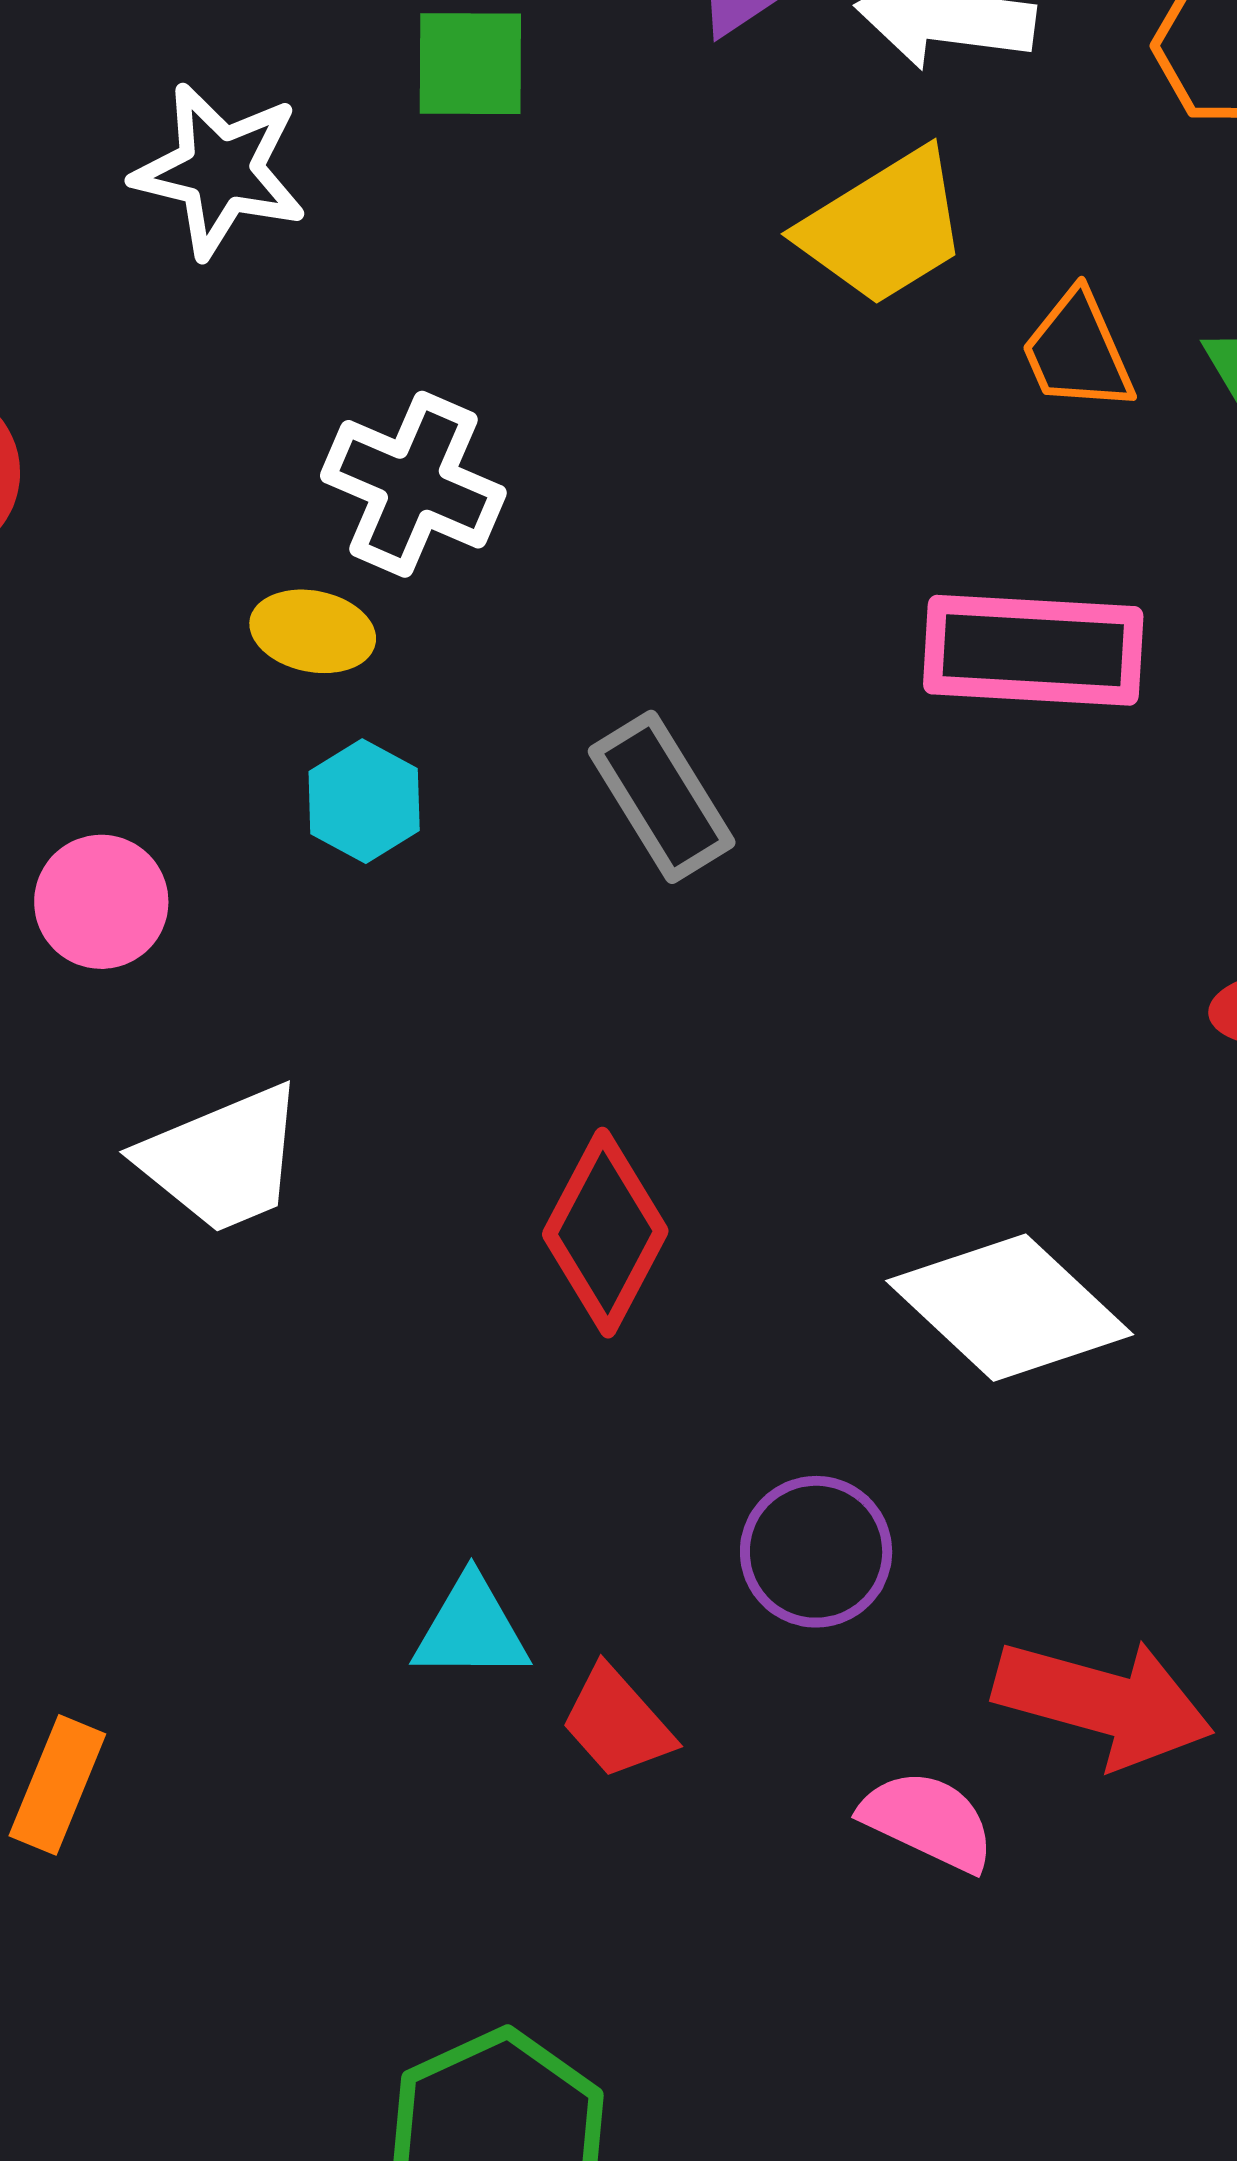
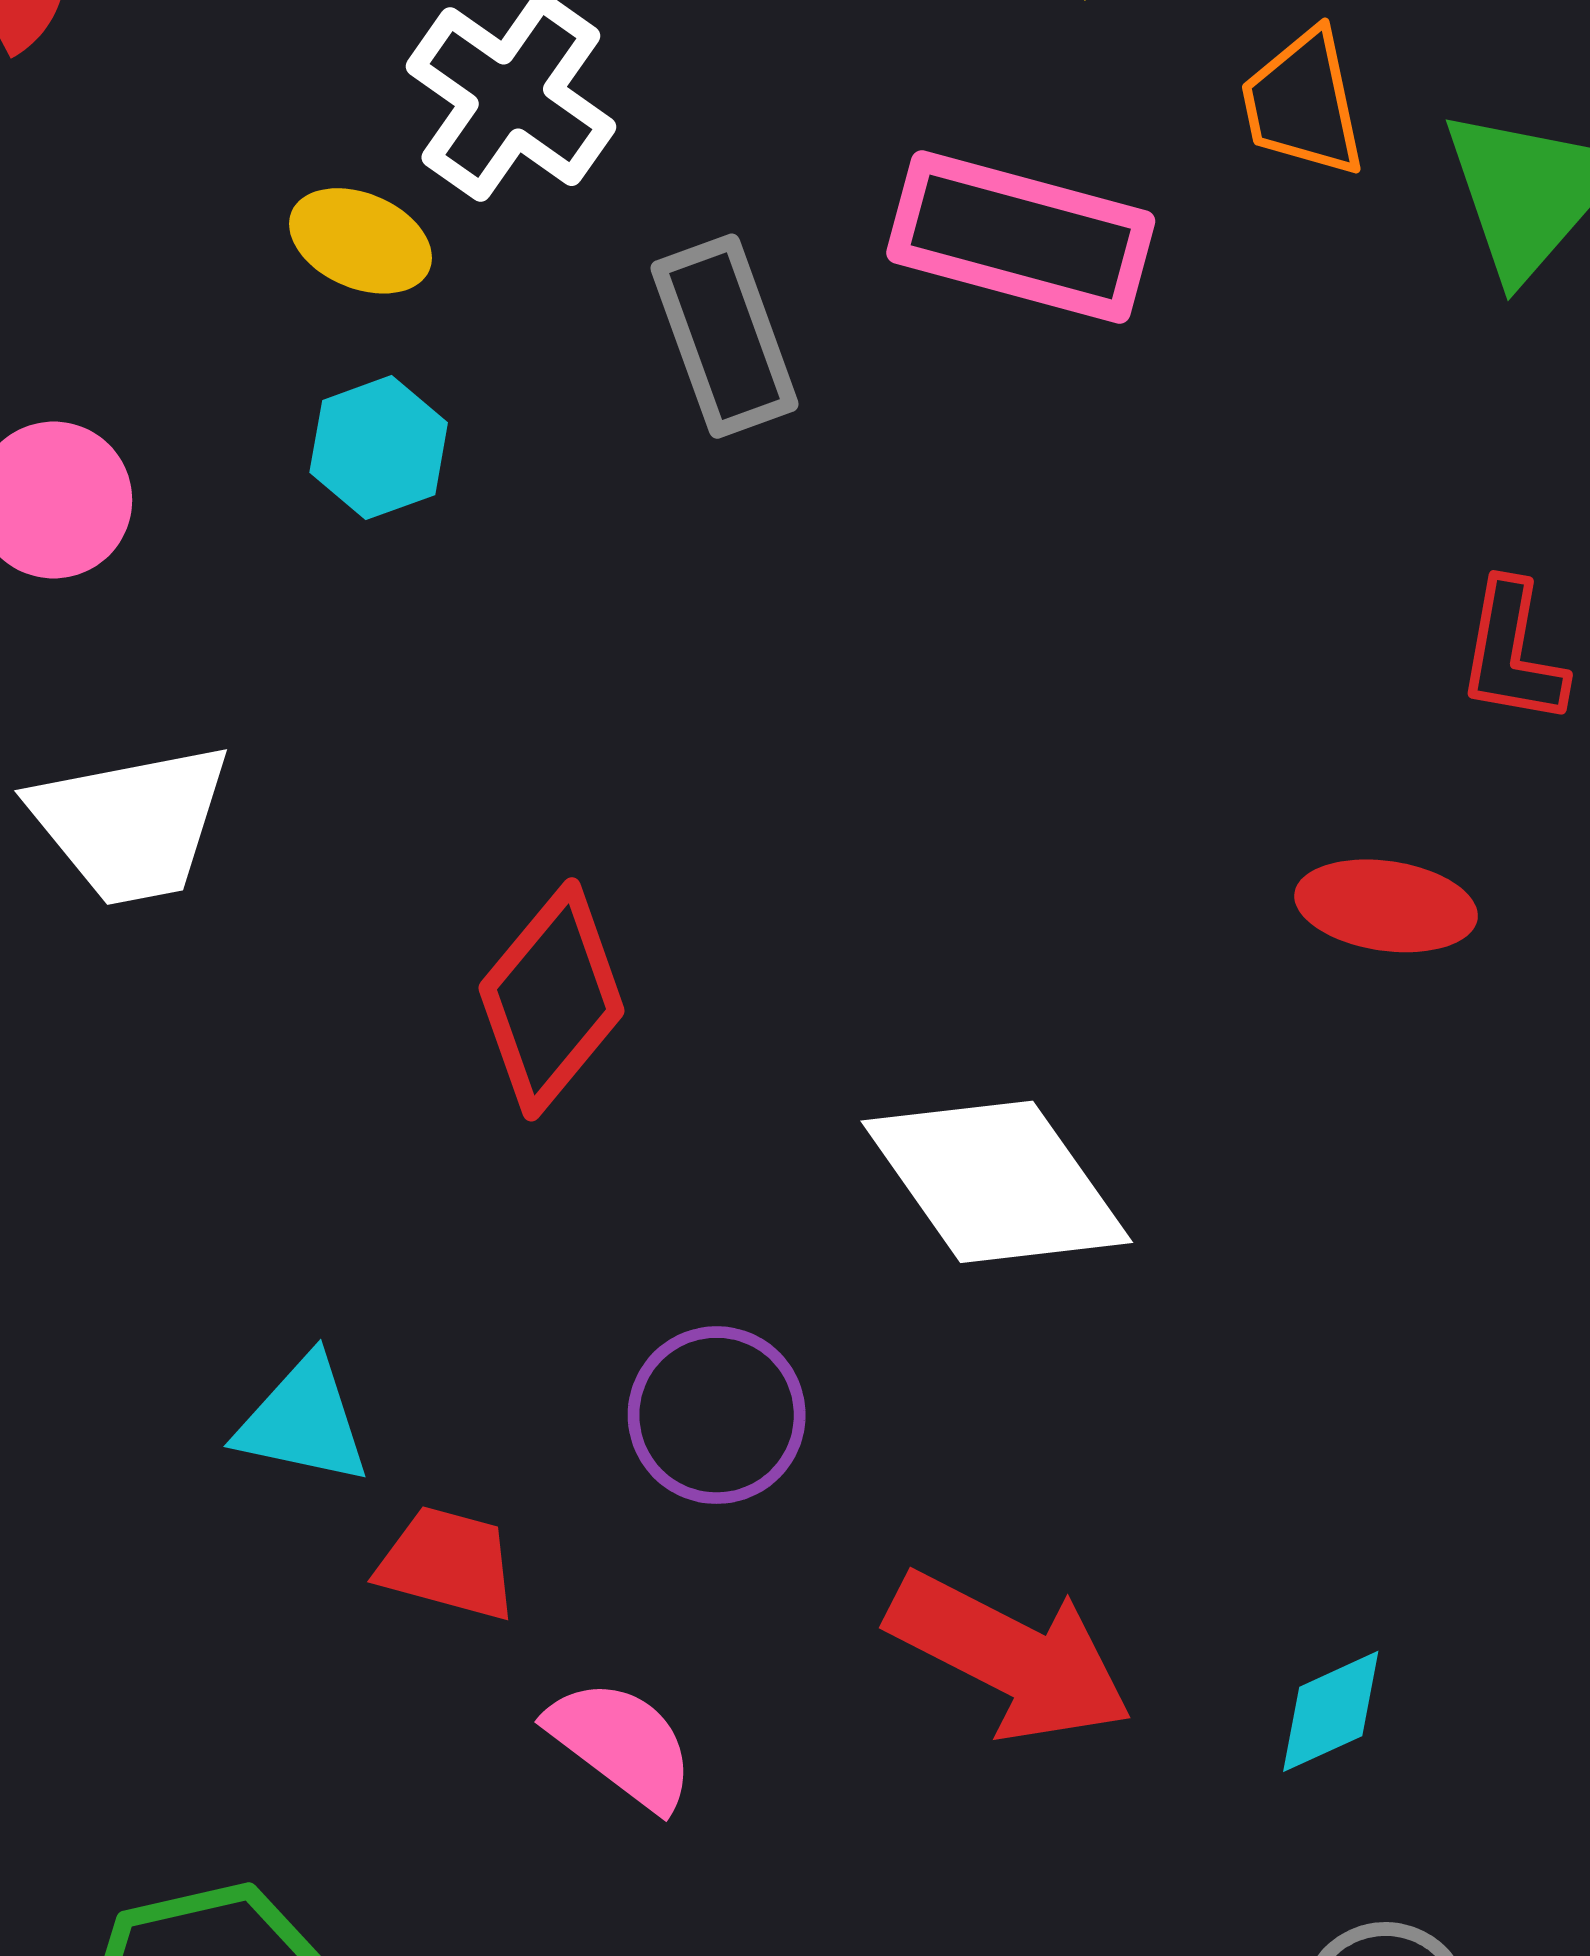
pink rectangle: (1033, 650) -> (1021, 237), moved
gray rectangle: (662, 797) -> (725, 336), moved
red trapezoid: (617, 1723) -> (448, 1563), turned 135
pink semicircle: (928, 1821) -> (621, 1744), moved

